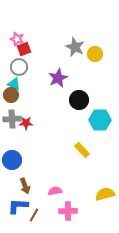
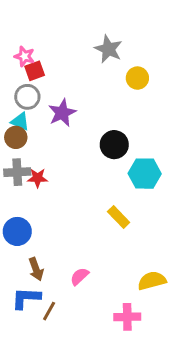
gray star: (75, 47) -> (108, 49), moved
purple star: (58, 78) -> (62, 113), moved
pink semicircle: (55, 191) -> (79, 276), turned -32
pink cross: (68, 211) -> (127, 317), moved

